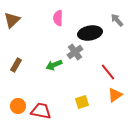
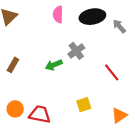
gray arrow: (117, 20) -> (119, 26), moved
black ellipse: (90, 33) -> (92, 17), moved
orange triangle: (115, 95) -> (119, 115), moved

